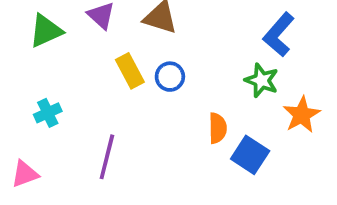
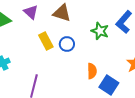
green star: (262, 80) -> (100, 31), moved

